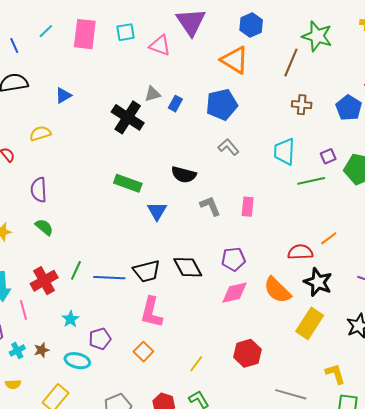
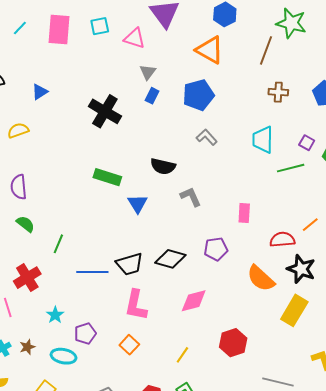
gray triangle: (153, 94) -> (148, 72), moved, turned -36
purple square: (328, 156) -> (307, 143), turned -35
pink rectangle: (248, 207) -> (244, 213), moved
black diamond: (188, 267) -> (170, 259), turned -44
green line: (76, 270) -> (58, 244), moved
pink diamond: (234, 293) -> (194, 301), moved

